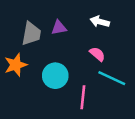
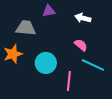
purple triangle: (59, 28) -> (49, 11), moved
gray trapezoid: (31, 34) -> (26, 28), turned -95

